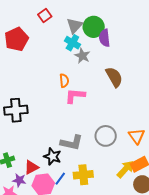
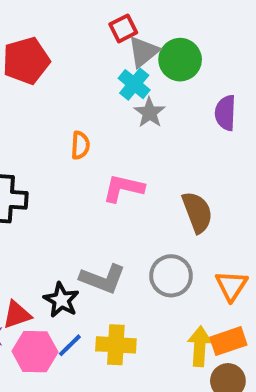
red square: (45, 15) -> (123, 28), moved
purple semicircle: (105, 38) -> (225, 113), moved
brown semicircle: (114, 77) -> (197, 212), moved
orange semicircle: (64, 81) -> (80, 145), moved
yellow arrow: (125, 169) -> (200, 346), turned -48

